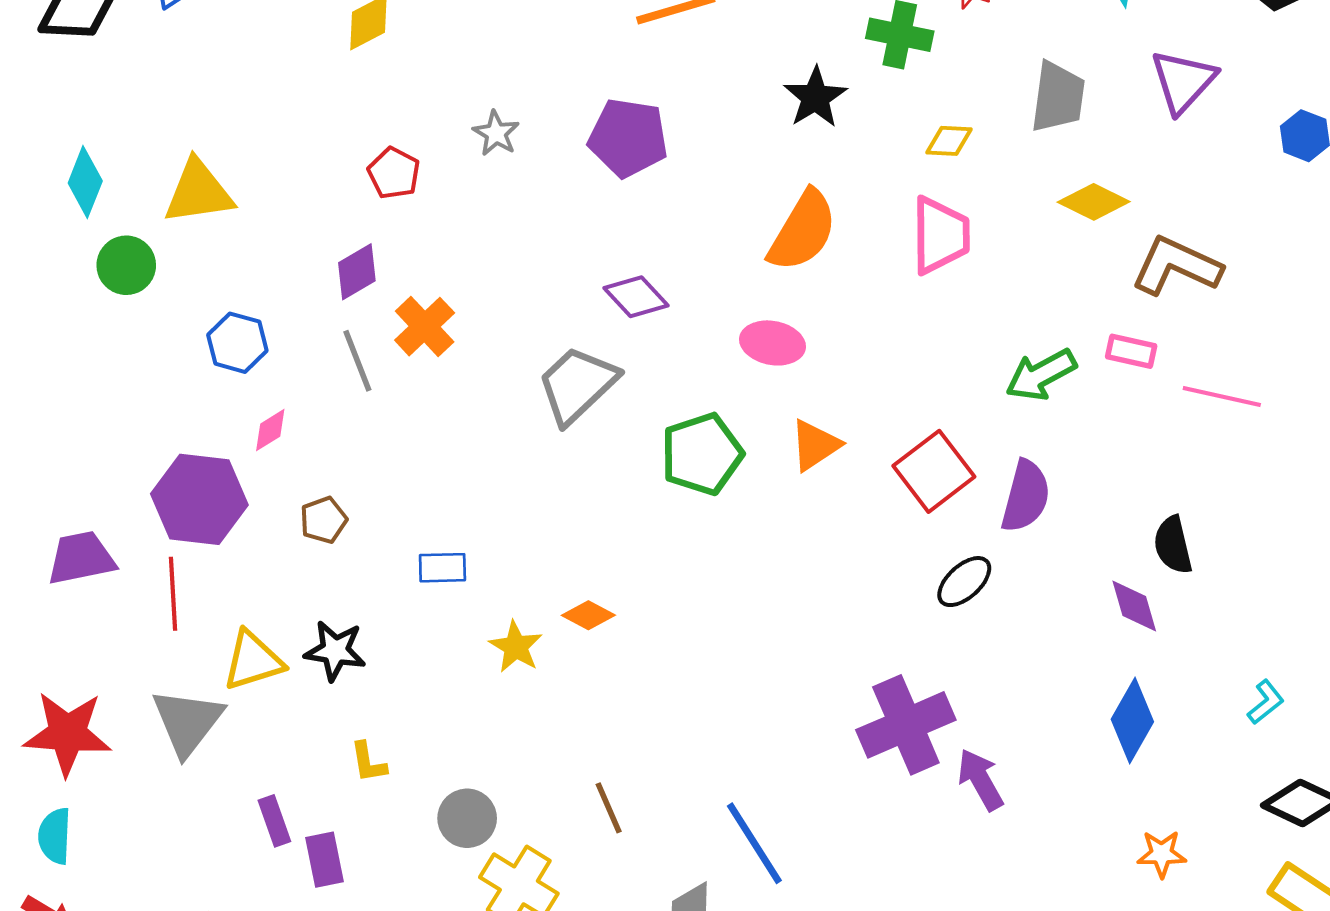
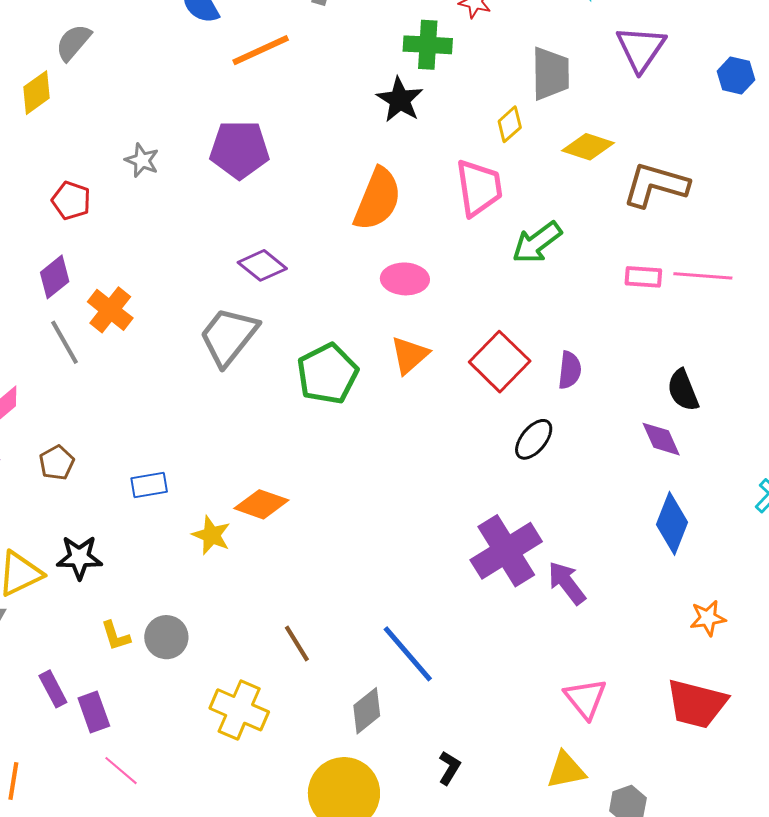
black star: (815, 97) -> (400, 100), moved
yellow diamond: (949, 141) -> (510, 124), moved, turned -36
pink ellipse: (773, 343) -> (405, 279), moved
pink rectangle: (1131, 351) -> (643, 277), moved
green arrow: (1041, 375) -> (537, 243), moved
purple semicircle: (1026, 496) -> (570, 370), size x0.7
orange diamond: (588, 615) -> (261, 504), size x1.4
gray circle: (467, 818) -> (166, 637), moved

